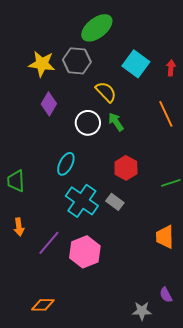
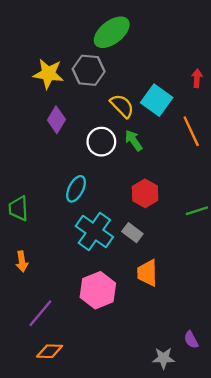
cyan square: (136, 64) -> (157, 100), moved
orange trapezoid: (165, 237) -> (147, 273), moved
purple line: (49, 243) -> (40, 313), moved

